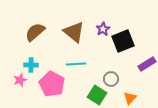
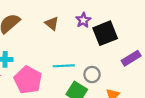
brown triangle: (74, 32) -> (52, 23), size x0.6
cyan line: (76, 64) -> (64, 66), moved

